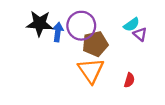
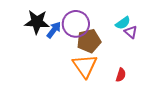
blue arrow: (58, 32) -> (54, 30), turned 30

